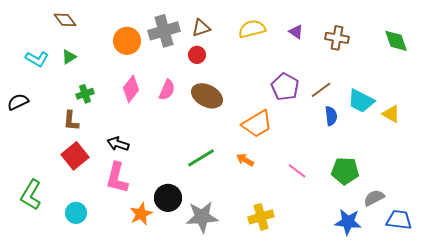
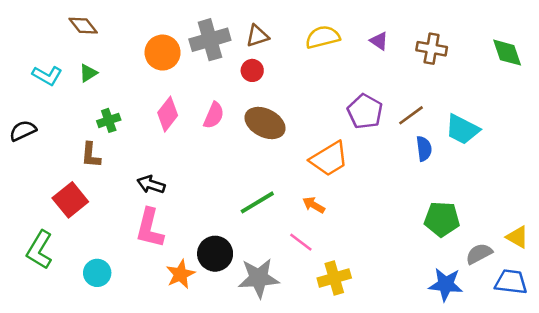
yellow triangle: (391, 114) -> (517, 237), moved
red square: (75, 156) -> (70, 200), moved
pink line: (297, 171) -> (301, 242), moved

